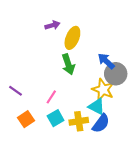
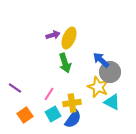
purple arrow: (52, 25) -> (53, 35), moved
cyan triangle: (97, 106) -> (112, 102), moved
yellow cross: (79, 121) -> (72, 103), moved
blue semicircle: (101, 123) -> (73, 119), moved

